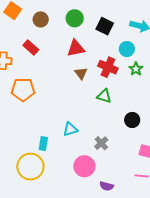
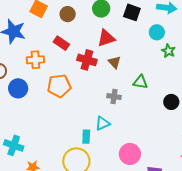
red cross: (108, 67) -> (87, 60), moved
cyan triangle: (70, 129) -> (103, 123), moved
gray cross: (101, 143) -> (114, 97), moved, turned -32

